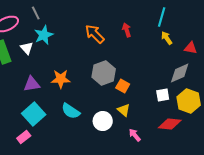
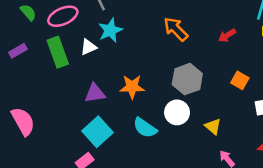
red arrow: (127, 30) -> (227, 35), moved, turned -104
white triangle: (27, 48) -> (89, 47), turned 48
orange square: (123, 86) -> (240, 80), moved
white circle: (103, 121) -> (177, 112), moved

